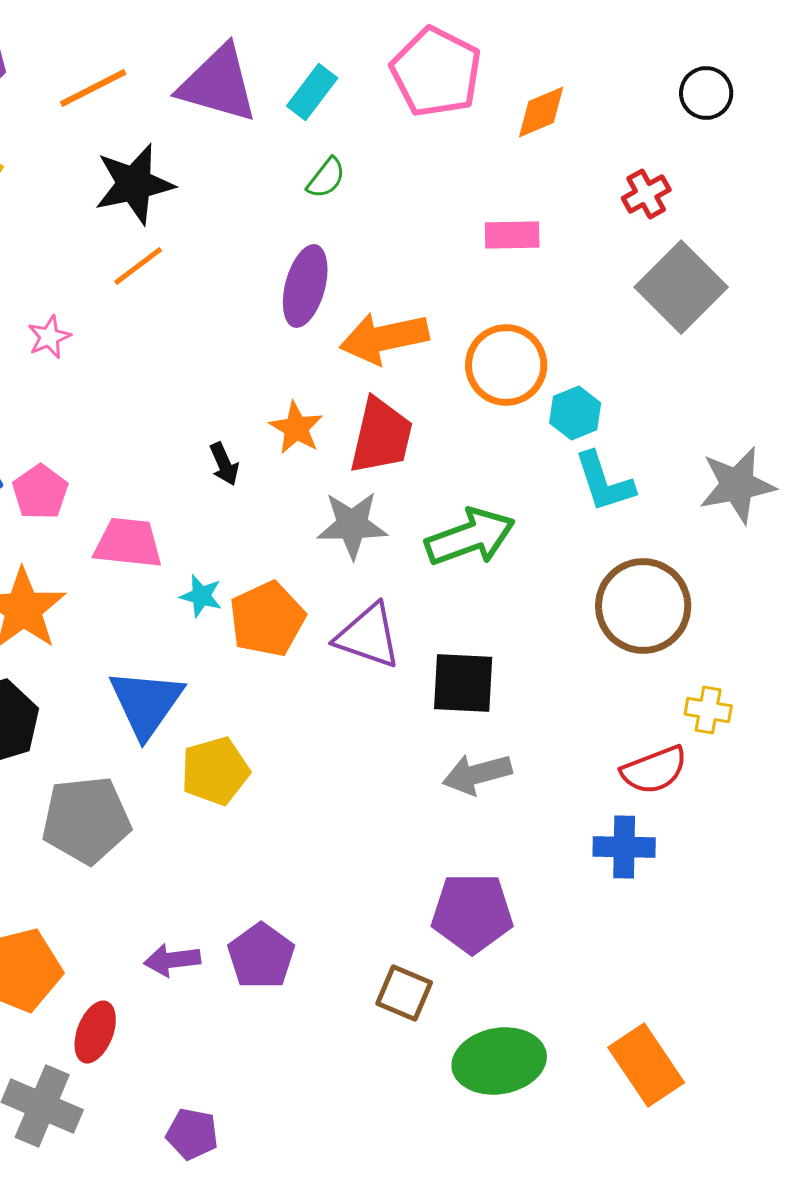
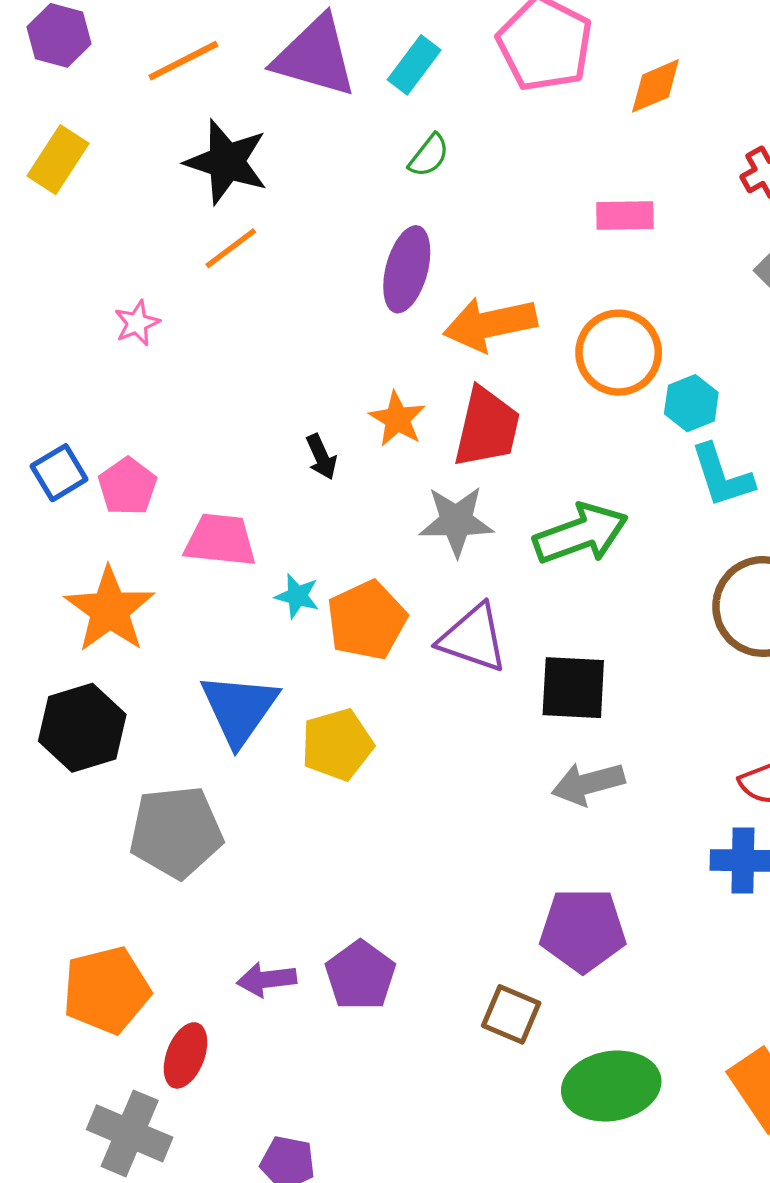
black star: (134, 184) -> (227, 162), turned 30
yellow pentagon: (215, 771) -> (337, 745), moved

